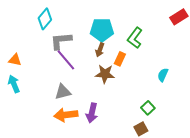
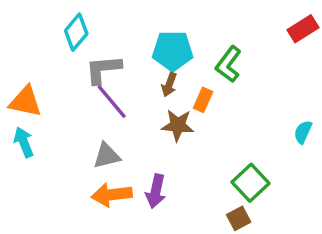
orange triangle: (15, 60) -> (25, 102), size x1.5
cyan semicircle: (163, 75) -> (303, 132), moved
green square: (148, 108) -> (250, 183), size x1.5

